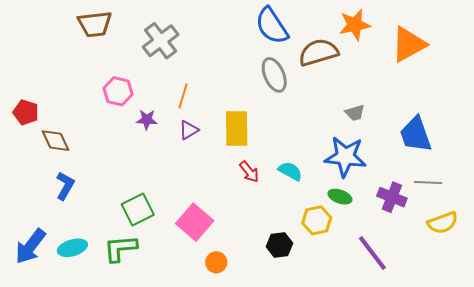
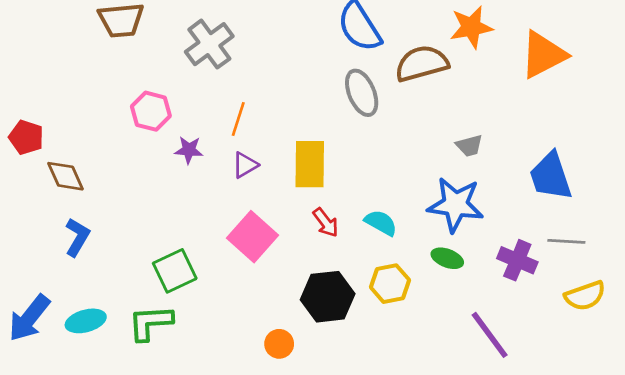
yellow hexagon: (317, 220) -> (390, 284), moved
pink square: (195, 222) -> (252, 237), moved
black hexagon: (279, 245) -> (328, 297), moved, size x1.5

